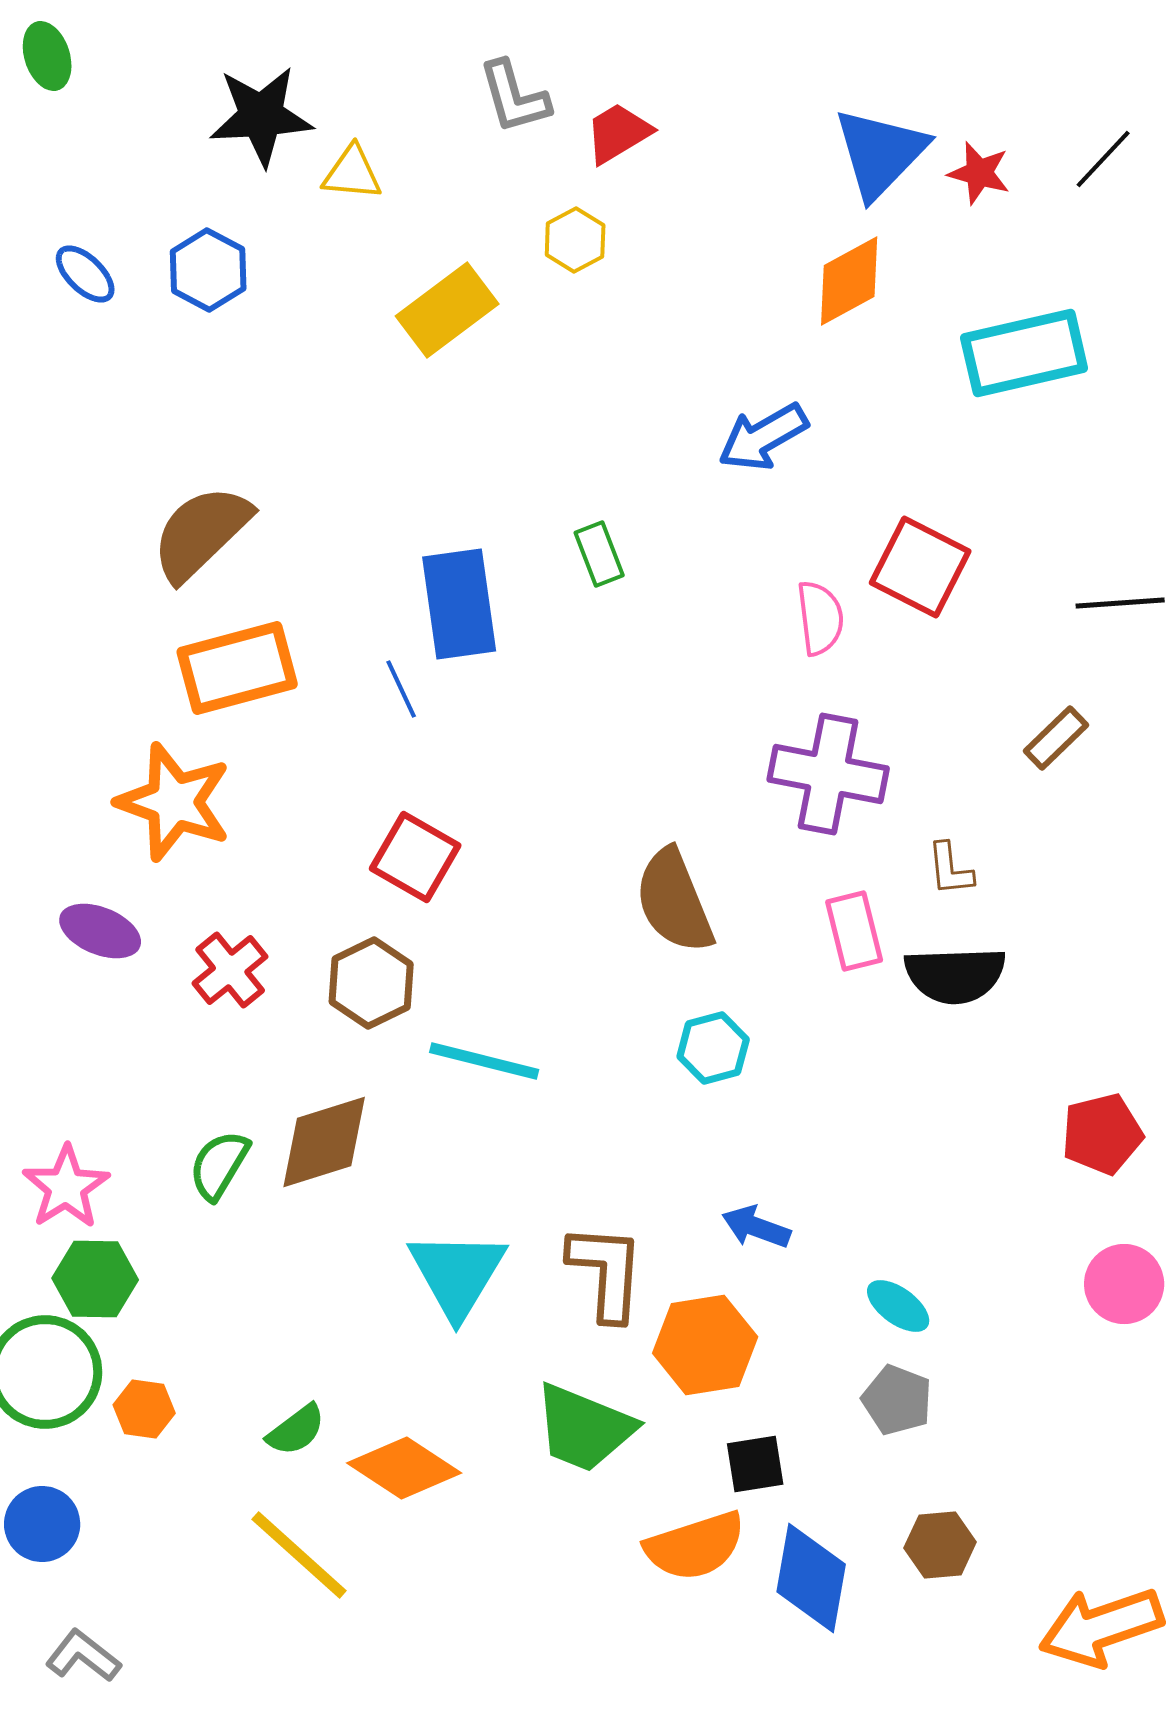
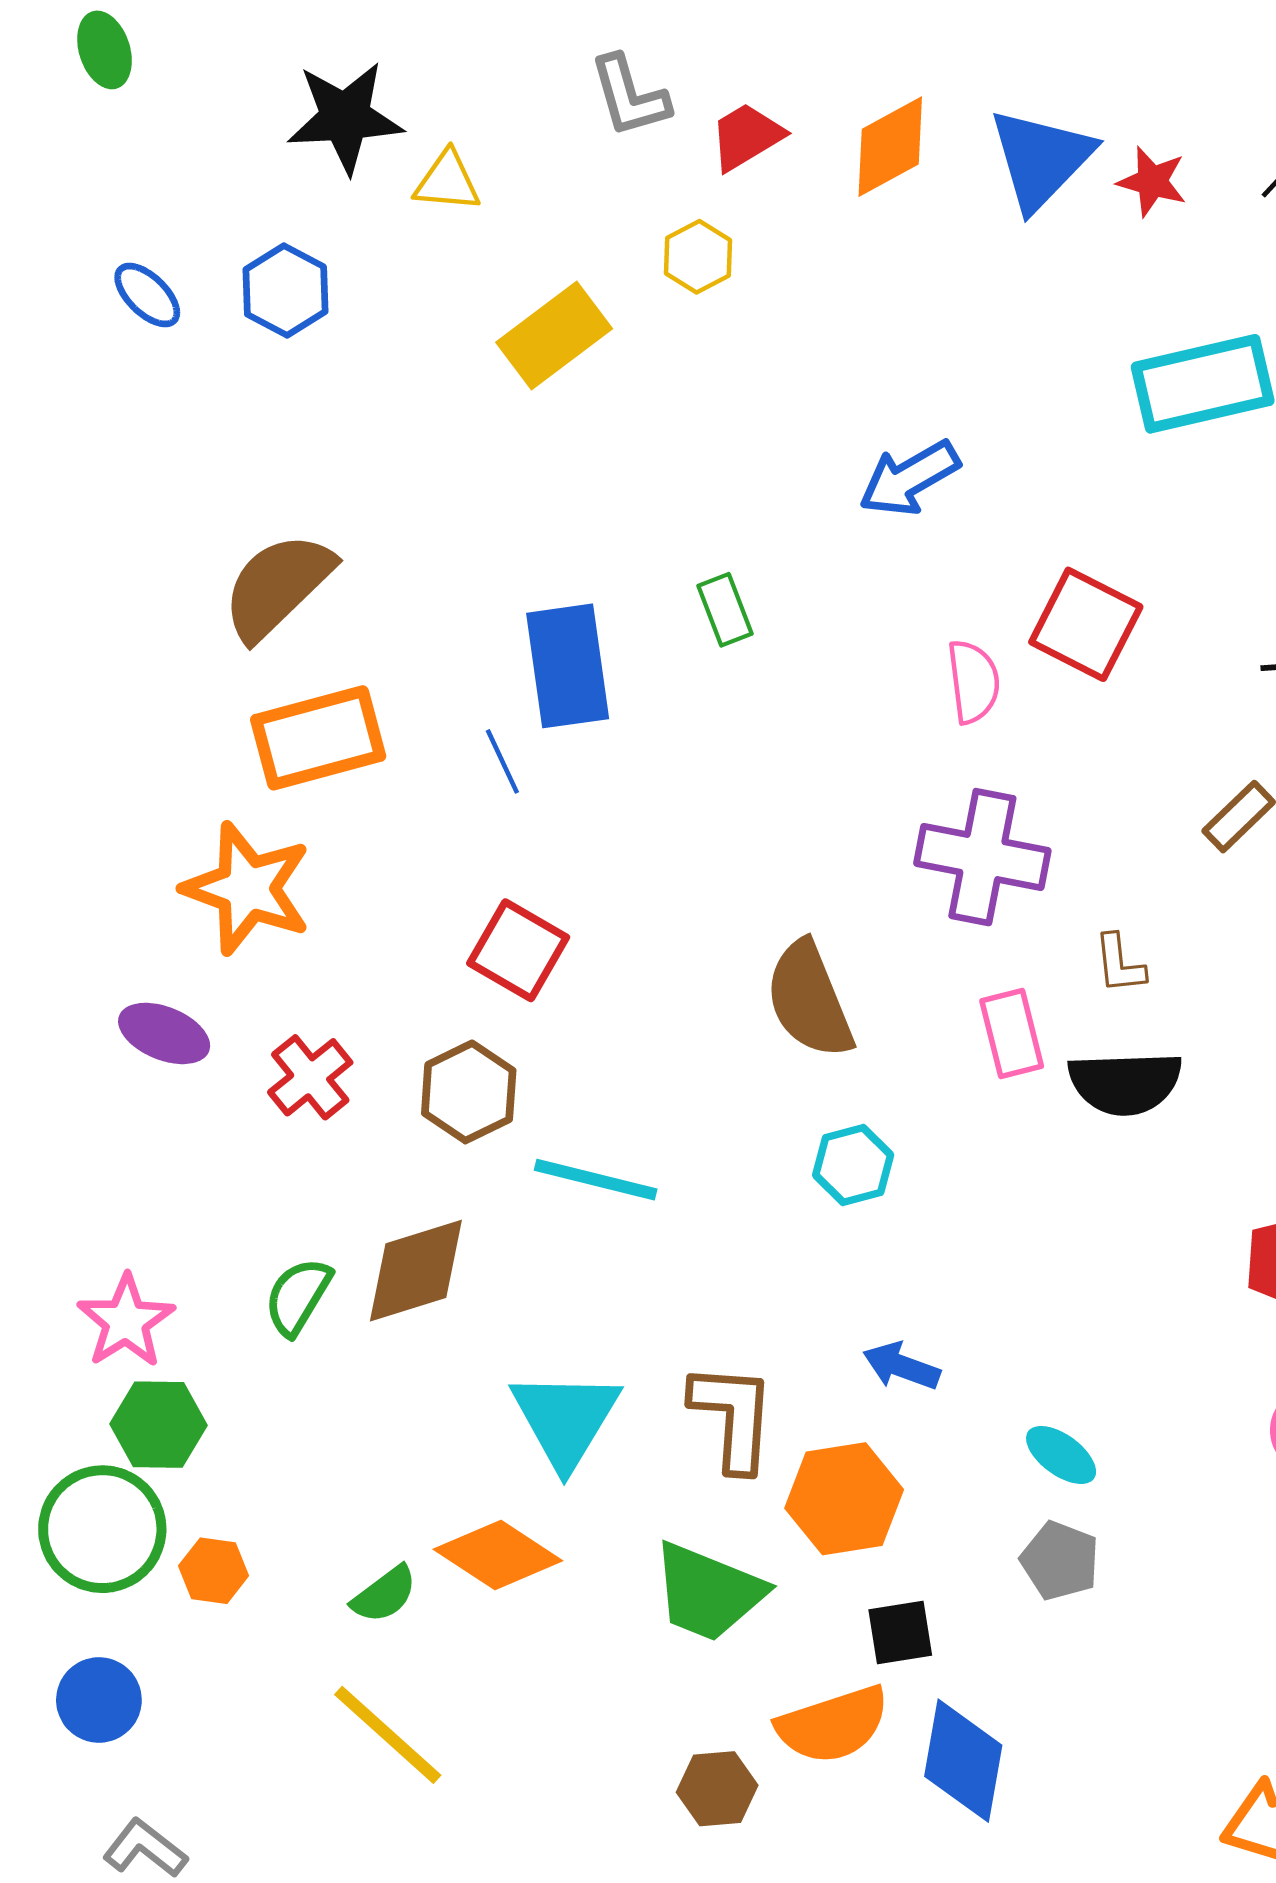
orange diamond: (849, 281) -> (890, 147), moved
orange diamond: (404, 1468) -> (498, 1555), moved
brown hexagon: (940, 1545) -> (717, 1789), moved

